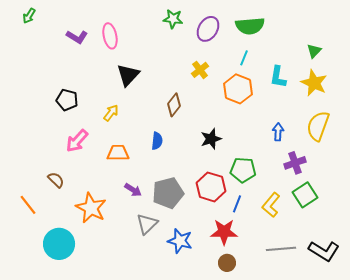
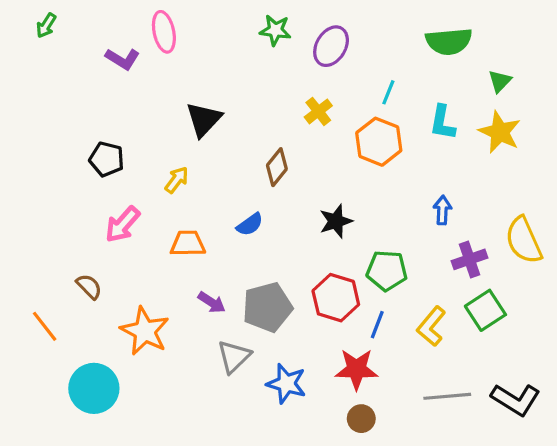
green semicircle: (250, 26) -> (449, 41), moved
pink ellipse: (110, 36) -> (164, 32), moved
yellow semicircle: (318, 126) -> (524, 240), moved, turned -44
blue semicircle: (157, 141) -> (250, 224), turned 48

